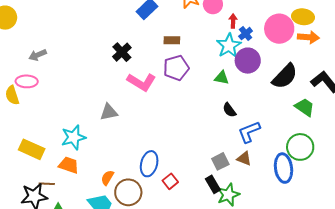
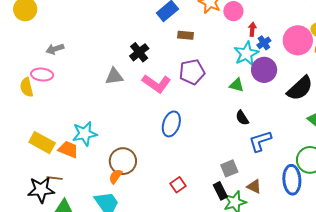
brown rectangle: (172, 40) -> (185, 35), moved
gray triangle: (109, 112) -> (114, 76), moved
brown triangle: (244, 159) -> (254, 186), moved
blue ellipse: (149, 164) -> (171, 124), moved
orange trapezoid: (69, 165) -> (68, 149), moved
brown circle: (128, 192) -> (123, 161), moved

